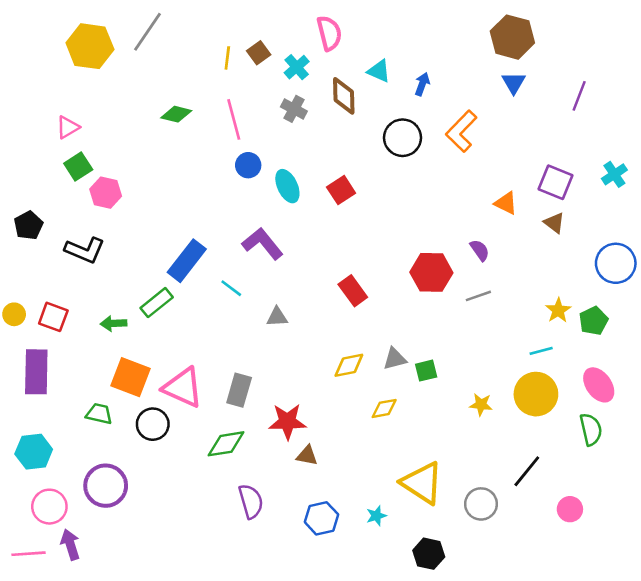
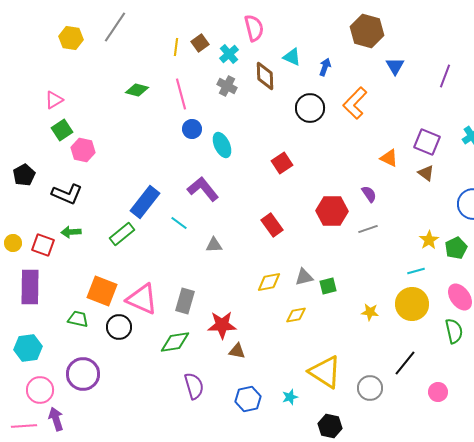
brown hexagon: (512, 37) -> (367, 31), moved
yellow hexagon: (90, 46) -> (71, 38), size x0.7
red square: (341, 190) -> (282, 163), moved
green arrow: (113, 323) -> (71, 232), moved

